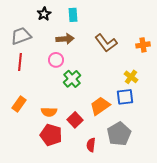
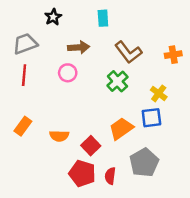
cyan rectangle: (73, 15) -> (103, 18), moved
green cross: (72, 79) -> (117, 81), moved
red pentagon: (51, 135) -> (82, 173), moved

